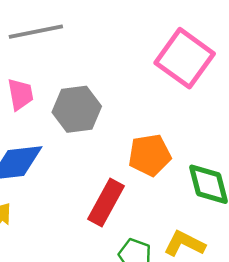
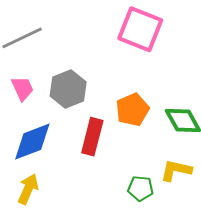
red rectangle: (106, 203) -> (92, 137), moved

